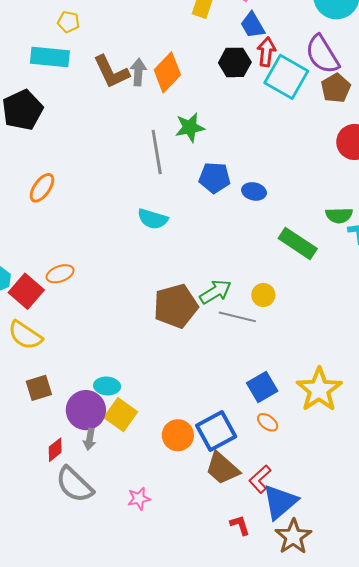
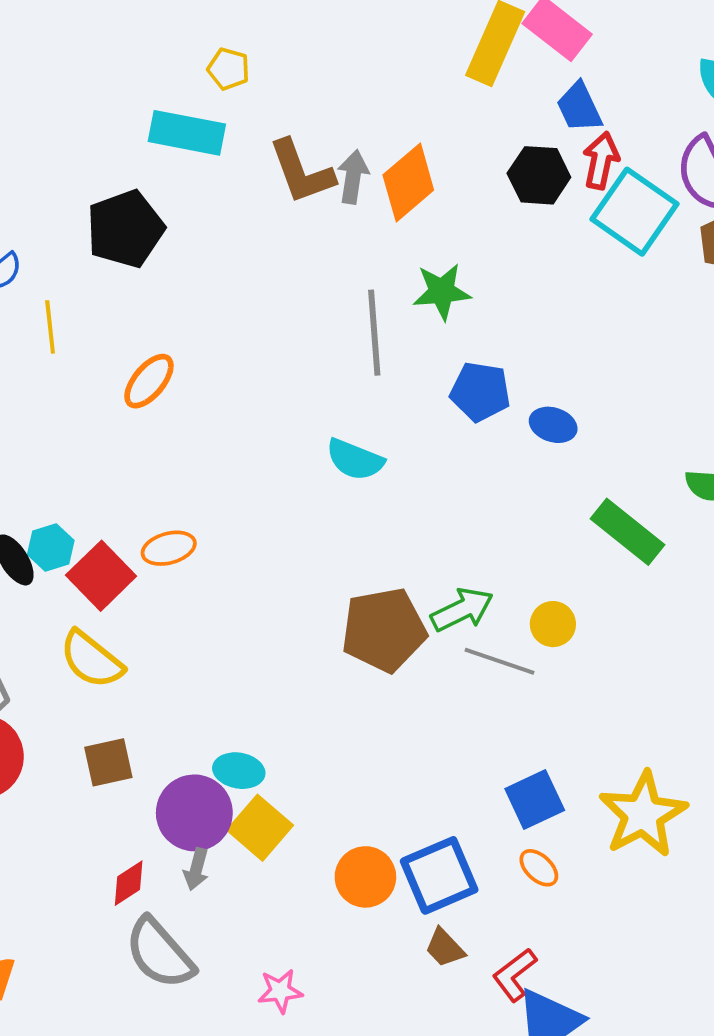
brown trapezoid: (222, 468) -> (445, 948), size x0.6

